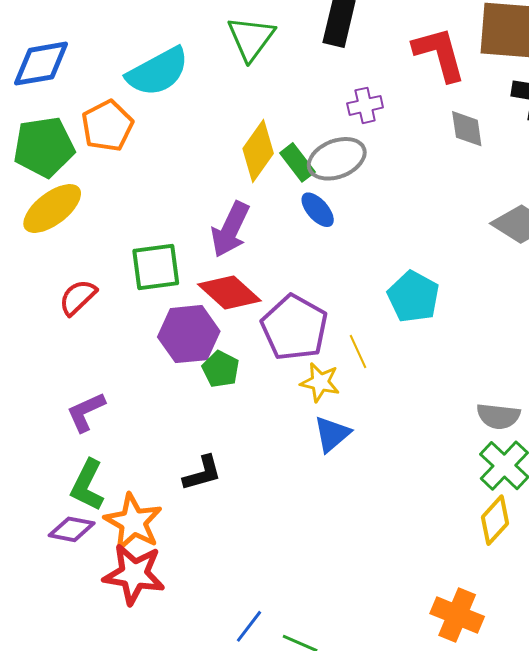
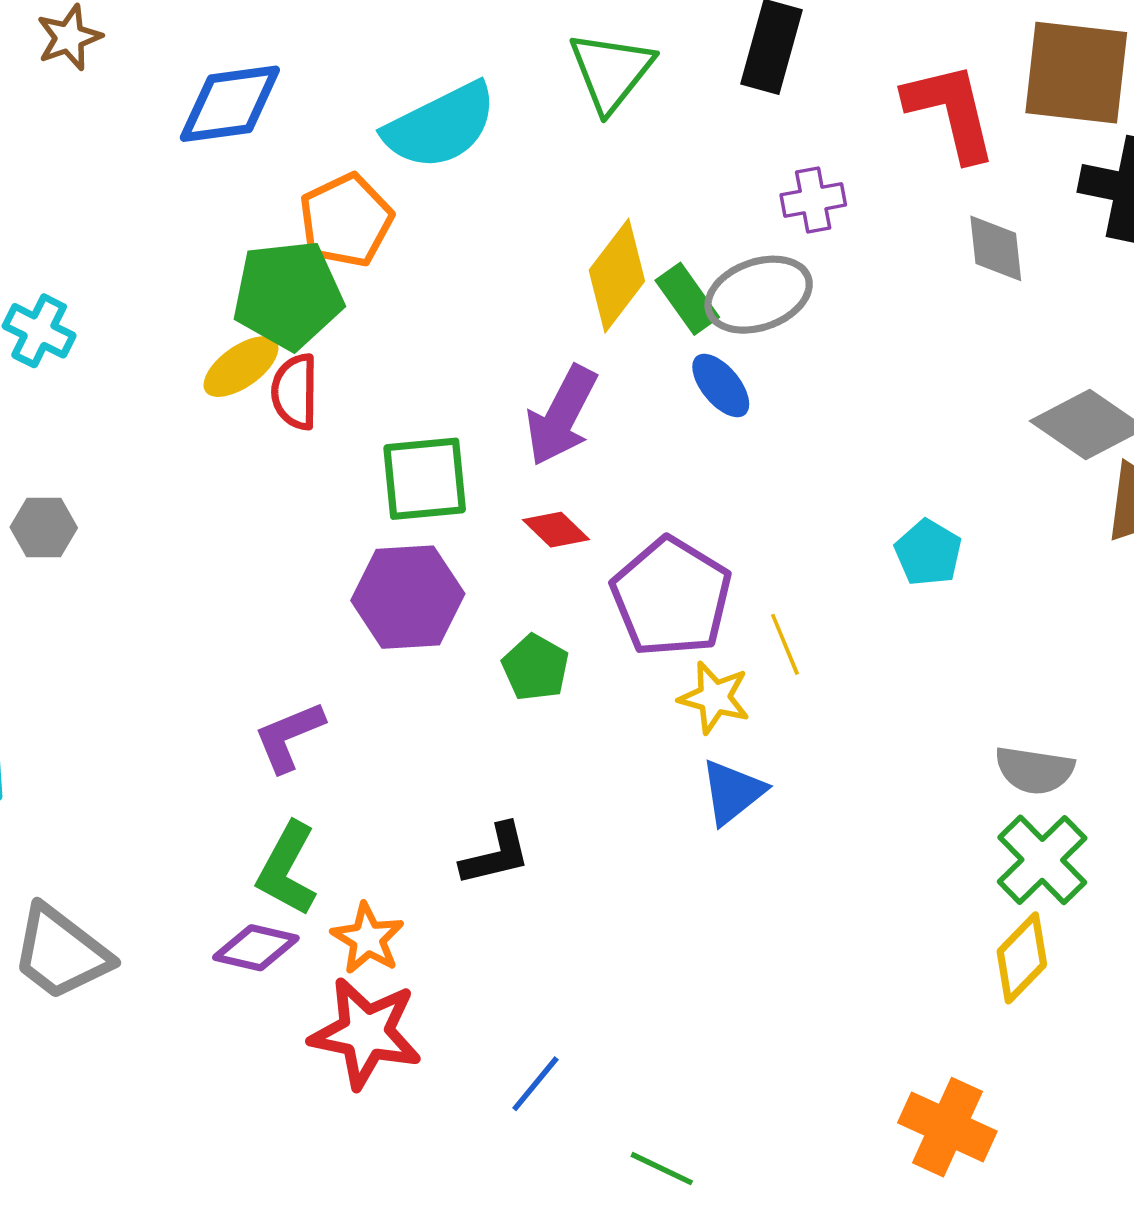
green pentagon: (44, 147) -> (288, 295), moved
yellow ellipse: (52, 209) -> (241, 367), size x0.7
red diamond: (229, 293) -> (556, 530), size x0.6
red semicircle: (78, 297) -> (295, 392), moved, turned -48
cyan pentagon: (413, 297) -> (928, 553), moved, size x0.7
purple hexagon: (189, 334) -> (408, 597), moved
orange star: (133, 522) -> (368, 939), size x0.7
blue line: (249, 626) -> (535, 1084), moved

